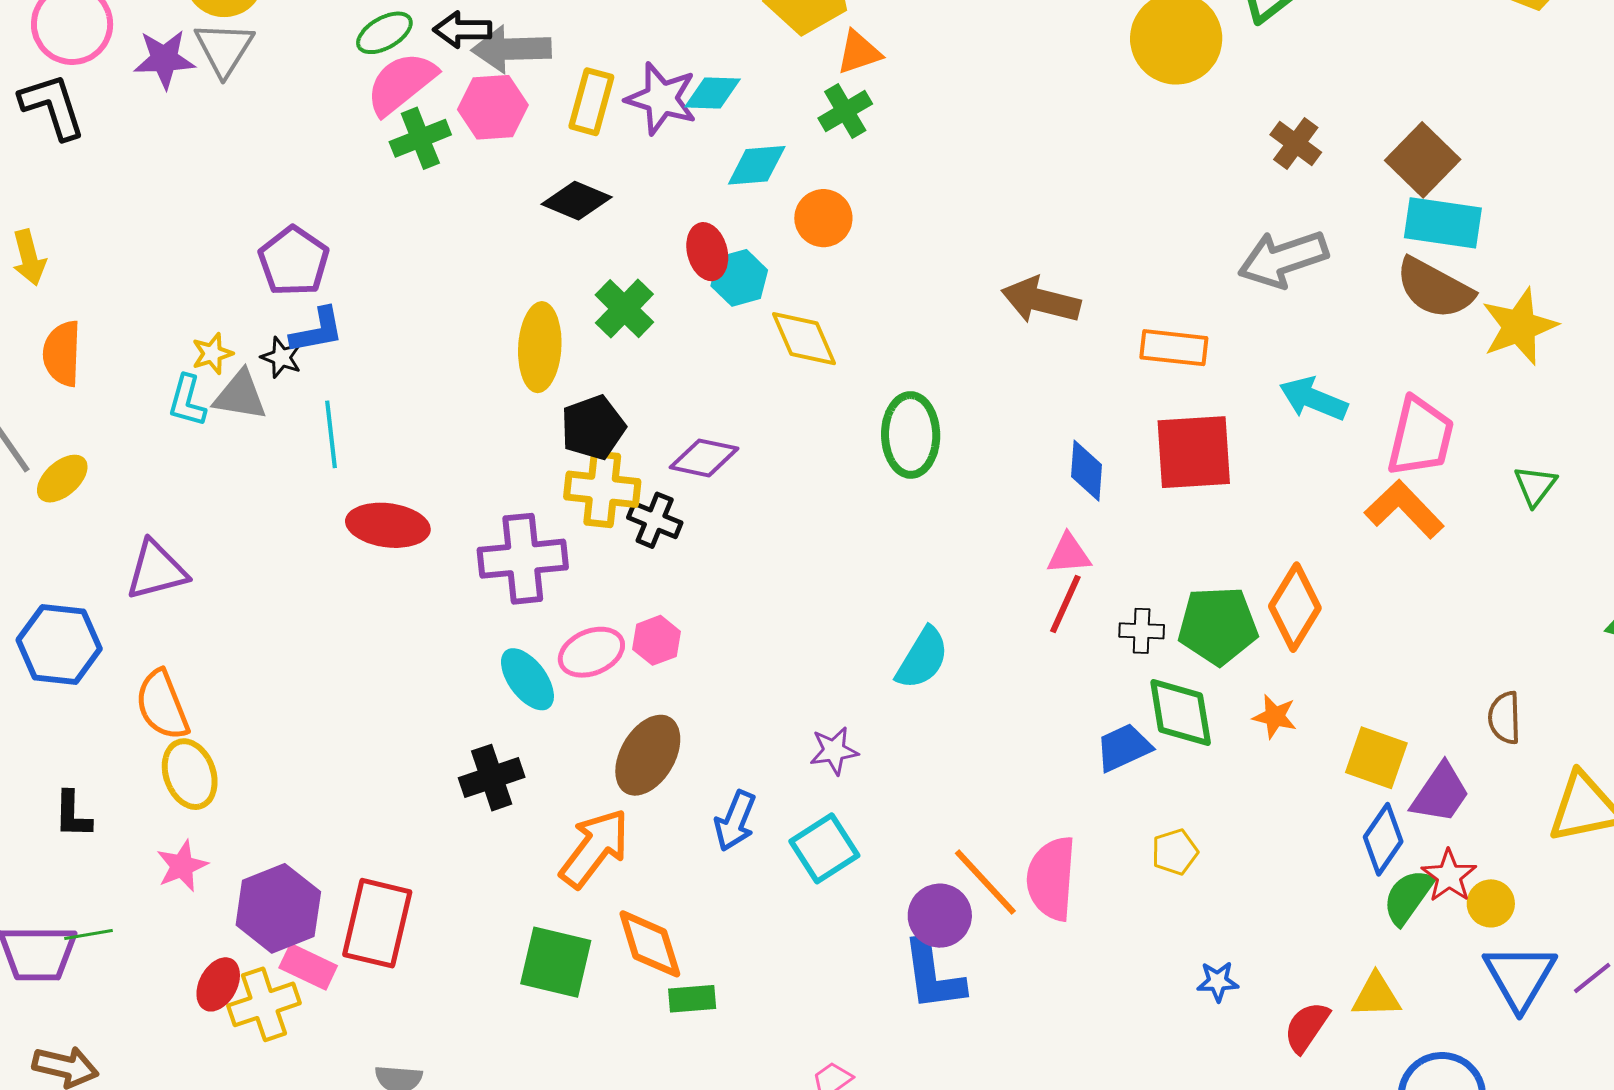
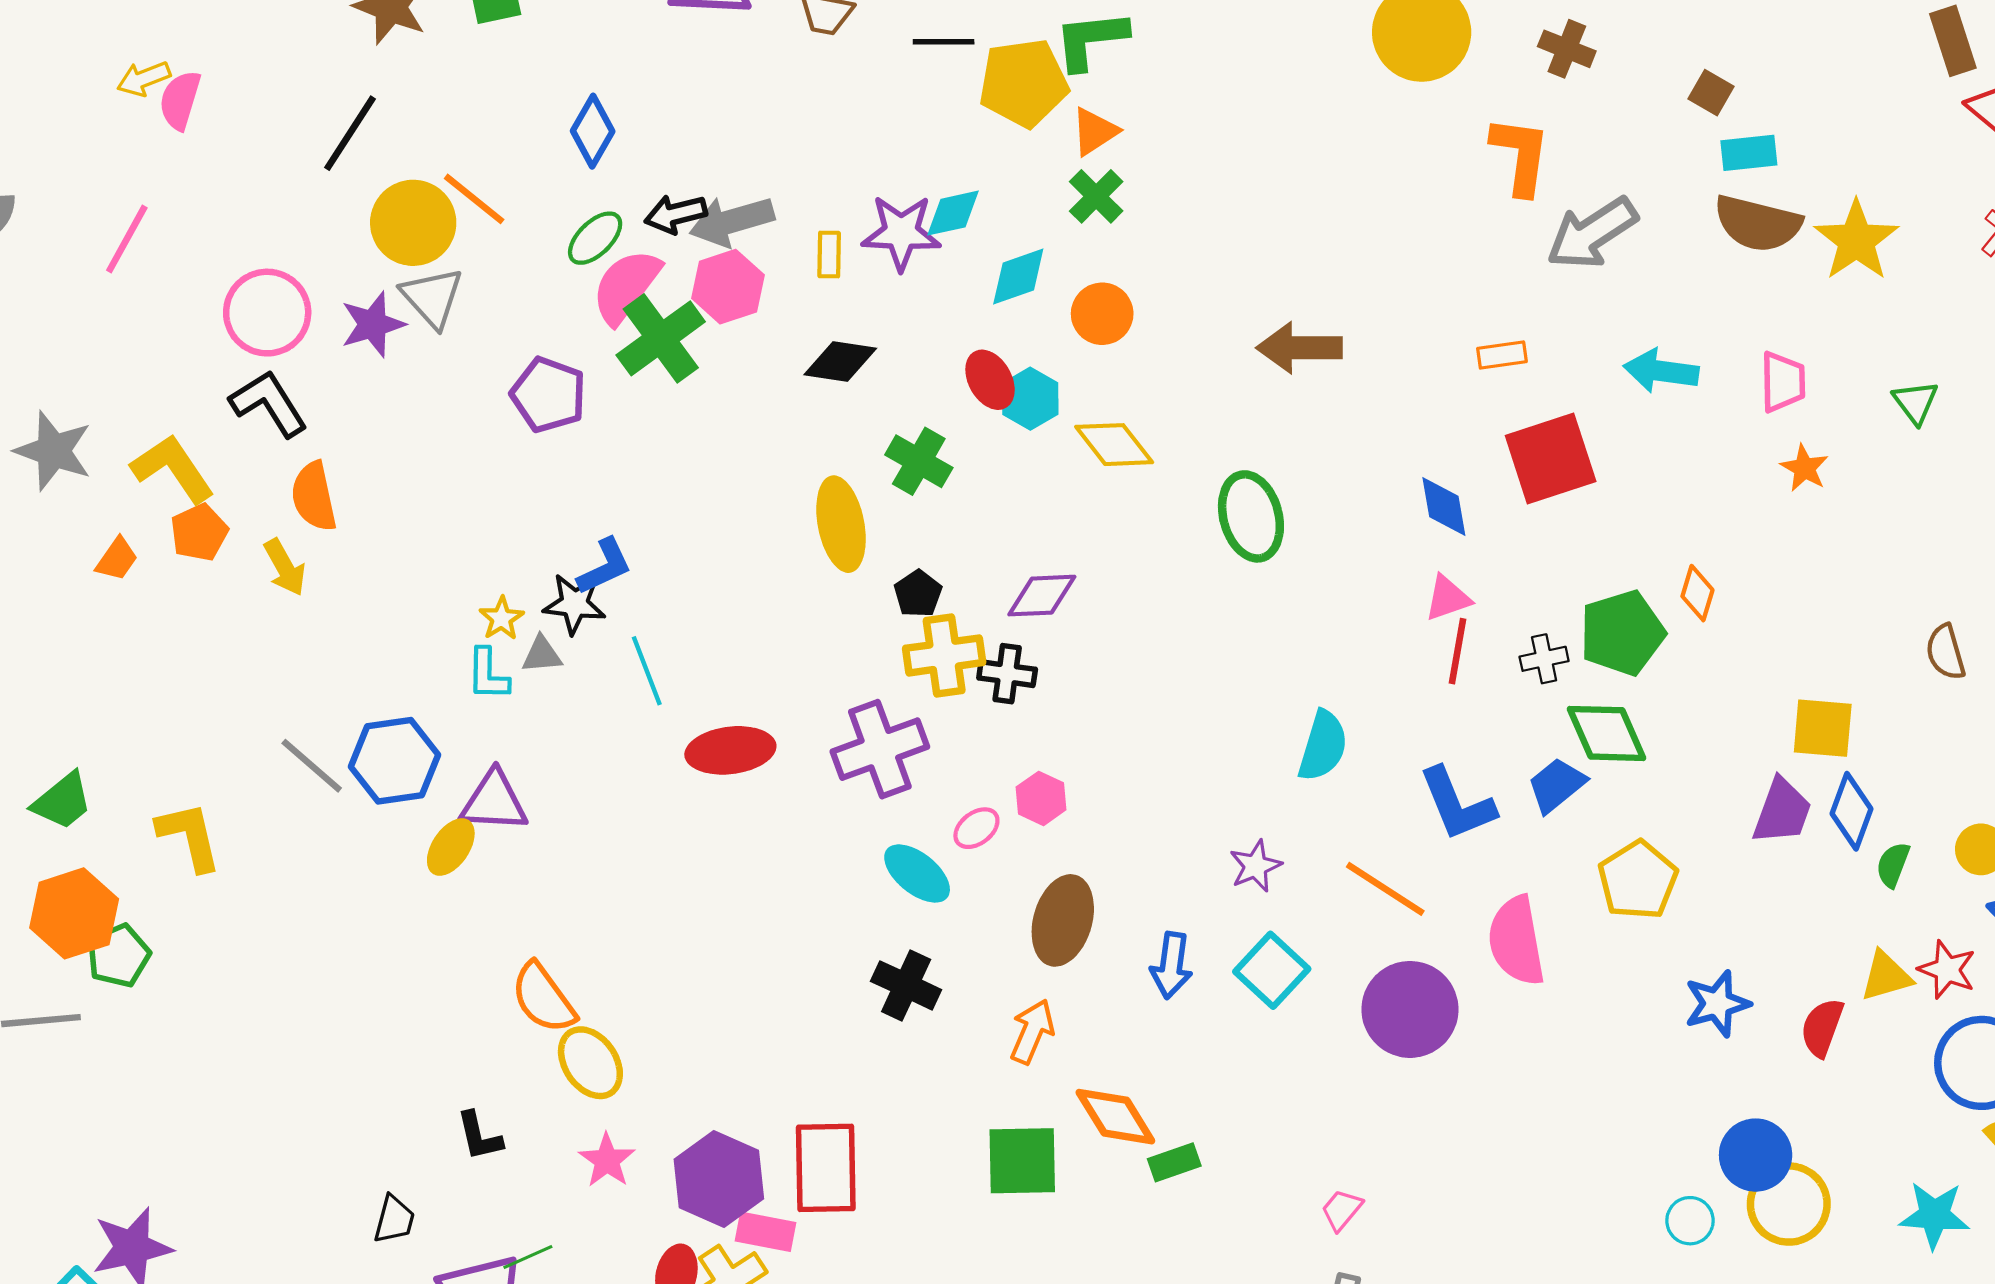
yellow rectangle: (591, 102) -> (829, 255), size x0.7
green cross: (420, 138) -> (661, 338), size x1.4
brown cross: (1296, 144) -> (1567, 49), moved
brown square: (1423, 160) -> (1711, 93), size x0.6
cyan rectangle: (1443, 223) -> (1749, 153), size x0.7
purple pentagon: (294, 261) -> (548, 395), moved
brown arrow: (1041, 300) -> (1299, 348), moved
orange rectangle: (1174, 348) -> (1502, 355), size x0.7
orange semicircle: (62, 353) -> (314, 497), moved
black star: (281, 357) -> (574, 604), size x1.4
gray triangle: (240, 395) -> (542, 655), size x0.7
black pentagon: (593, 428) -> (918, 594), size x0.7
pink trapezoid: (1421, 437) -> (1783, 382), size x0.7
yellow ellipse: (62, 479) -> (451, 847), moved
orange L-shape: (1404, 509) -> (1520, 155), moved, turned 66
purple triangle: (156, 570) -> (494, 802), moved, turned 32
orange diamond: (1295, 607) -> (1697, 593), size x0.6
blue hexagon: (59, 644) -> (395, 761), moved
pink ellipse: (591, 652) -> (976, 828), size x0.7
orange star: (1275, 717) -> (1804, 468), moved, turned 30
black cross: (492, 778) -> (906, 985), turned -32
purple trapezoid: (1440, 793) -> (1782, 811), moved
orange arrow: (595, 848) -> (1032, 1032), size x0.7
yellow pentagon: (1175, 852) -> (1638, 880), size x1.6
red star: (1449, 876) -> (1947, 970), moved
orange line: (985, 882) -> (1385, 889), moved
green semicircle: (1408, 897) -> (1893, 865), size x0.7
purple circle: (940, 916) -> (1410, 1009), size x1.4
blue L-shape: (933, 975) -> (1457, 804), moved
blue star: (1218, 981) -> (1717, 1004), size x1.5

